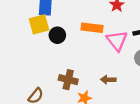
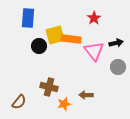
yellow square: (39, 24) -> (55, 35), moved
brown arrow: (108, 80) -> (86, 95), moved

